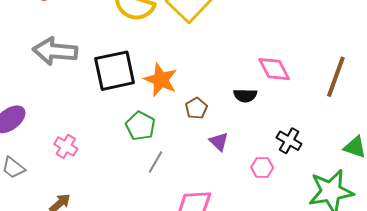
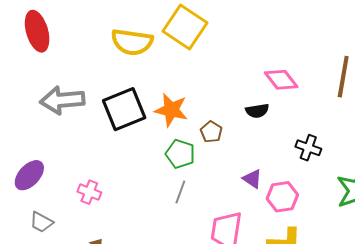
green pentagon: (140, 126) -> (180, 154), moved
purple triangle: (219, 142) -> (252, 179), moved
pink hexagon: (262, 167) -> (282, 197), moved, size x1.4

